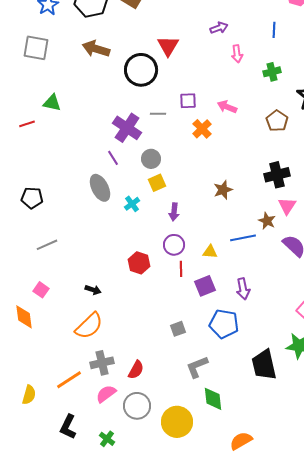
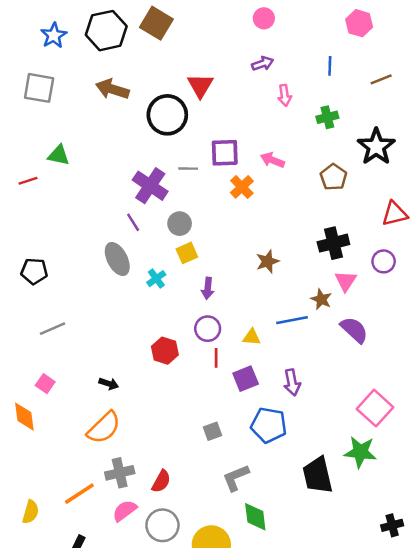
purple square: (188, 101) -> (225, 153), size x1.4

